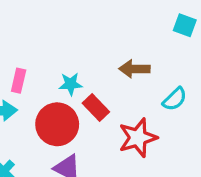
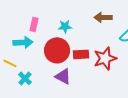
red rectangle: (96, 107) -> (81, 54), moved, turned -49

